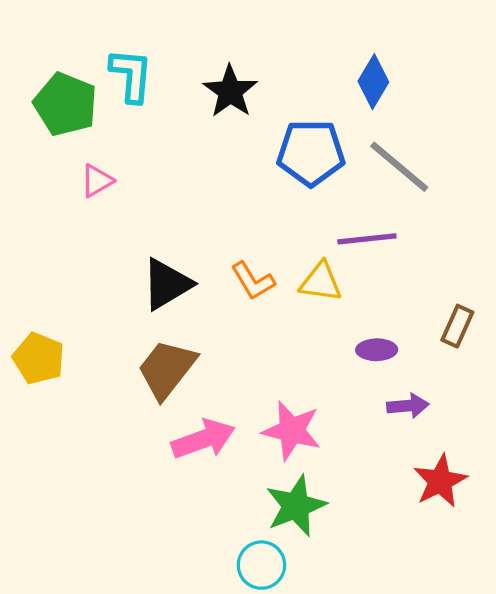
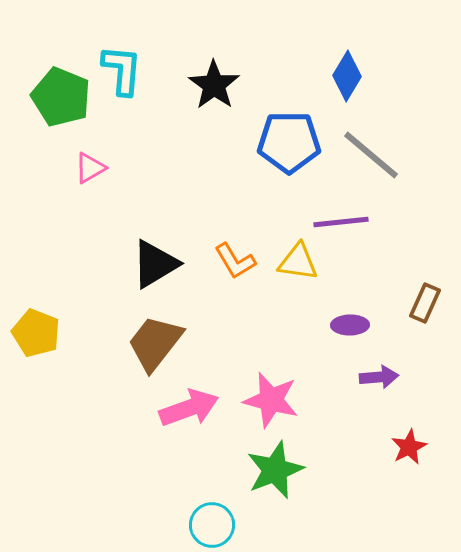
red star: (440, 481) -> (409, 447), size x0.7
cyan circle: (261, 565) -> (212, 525), moved

